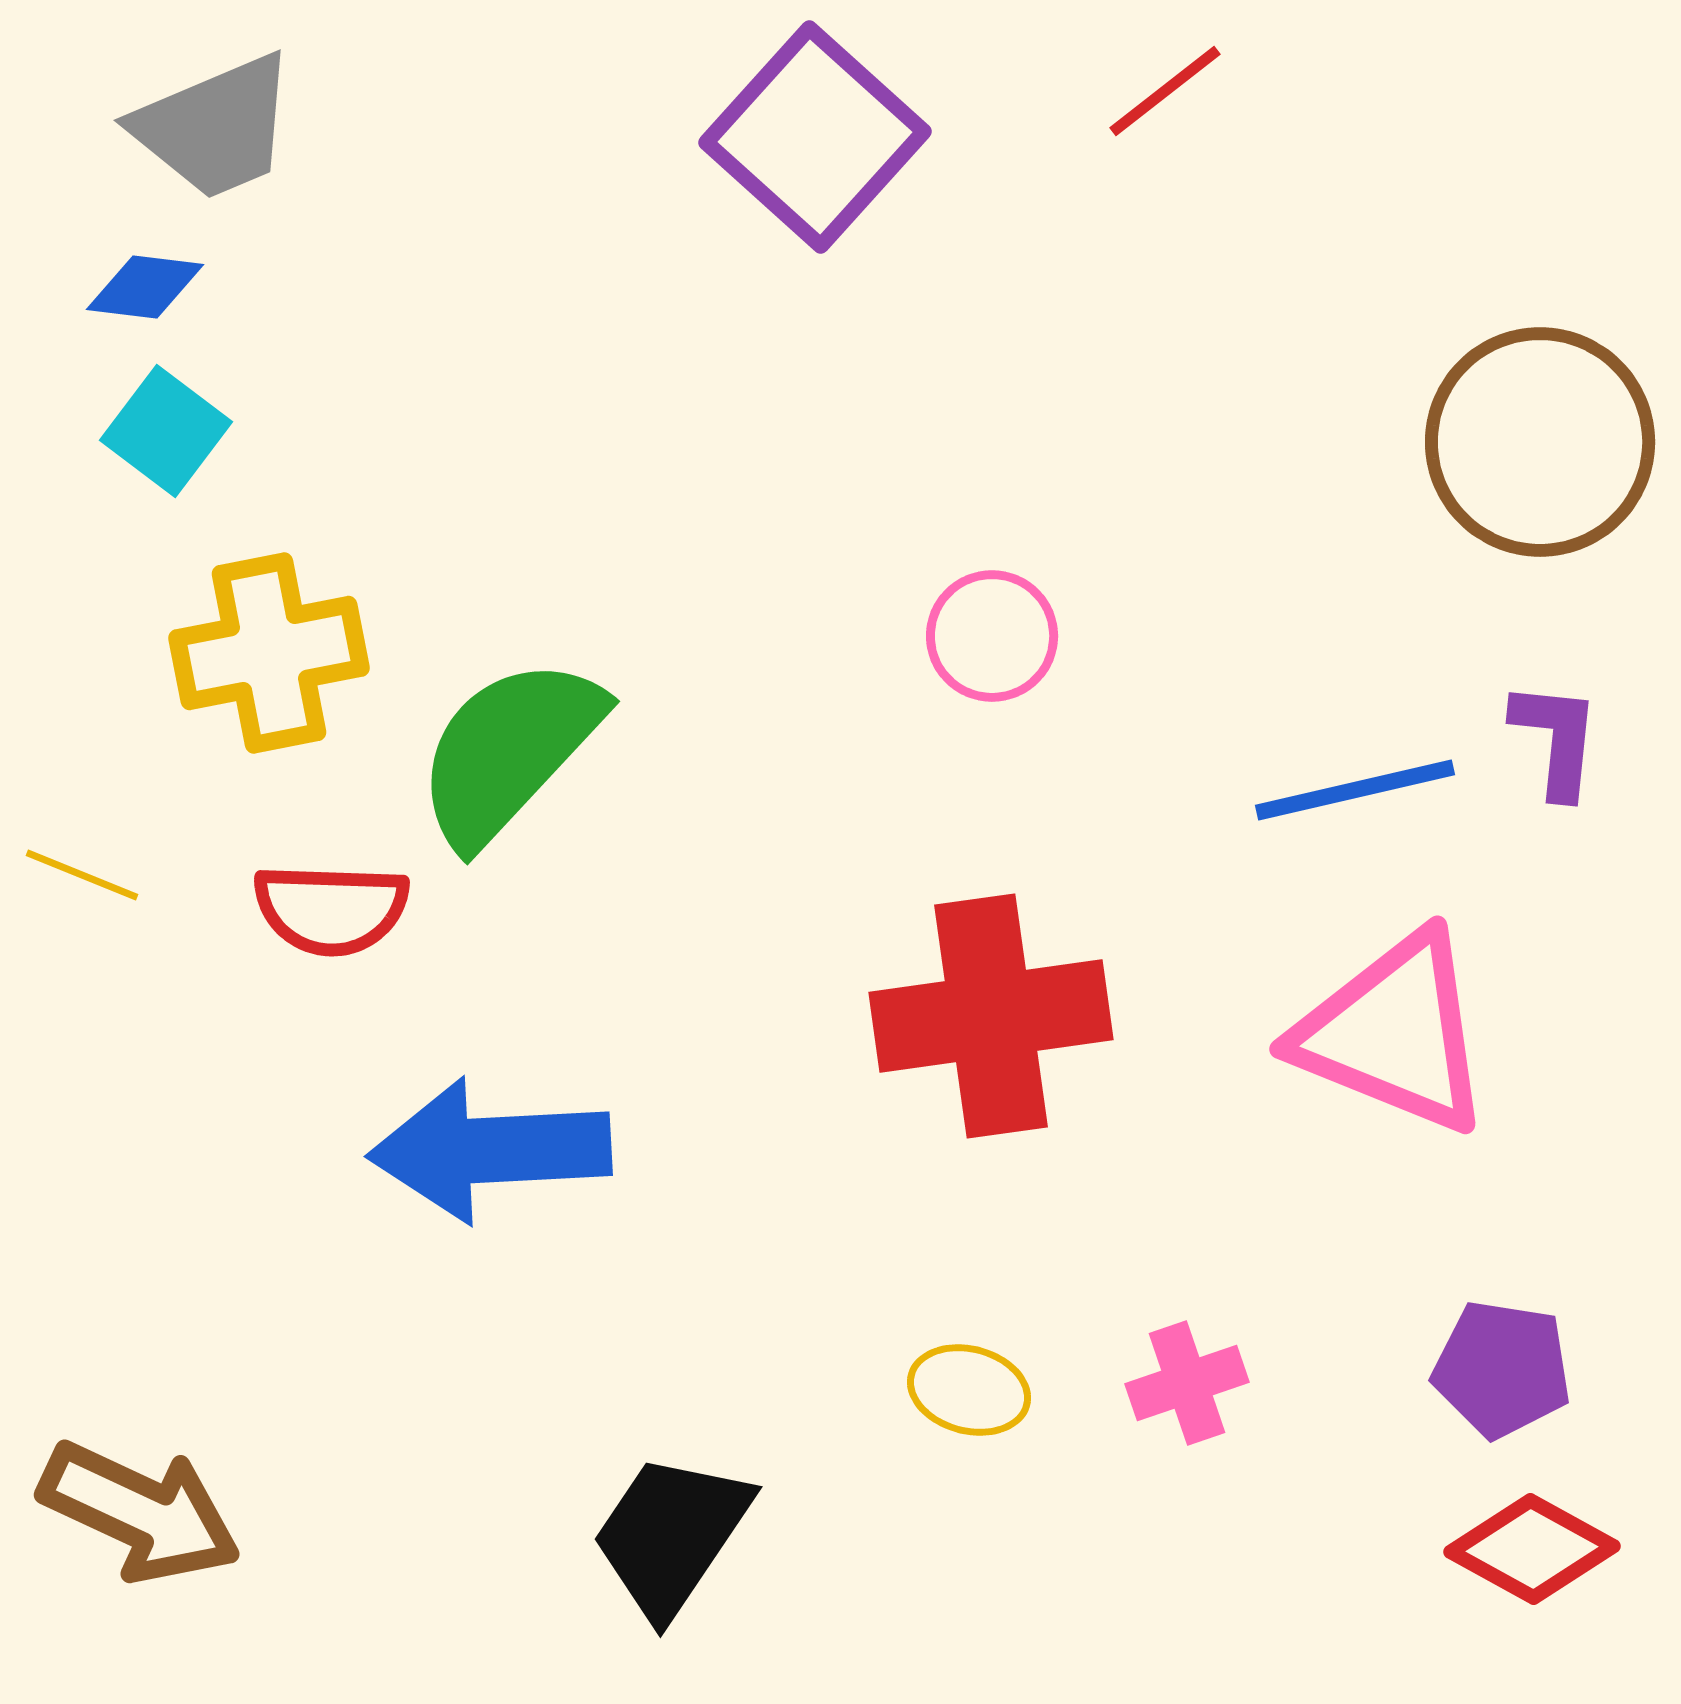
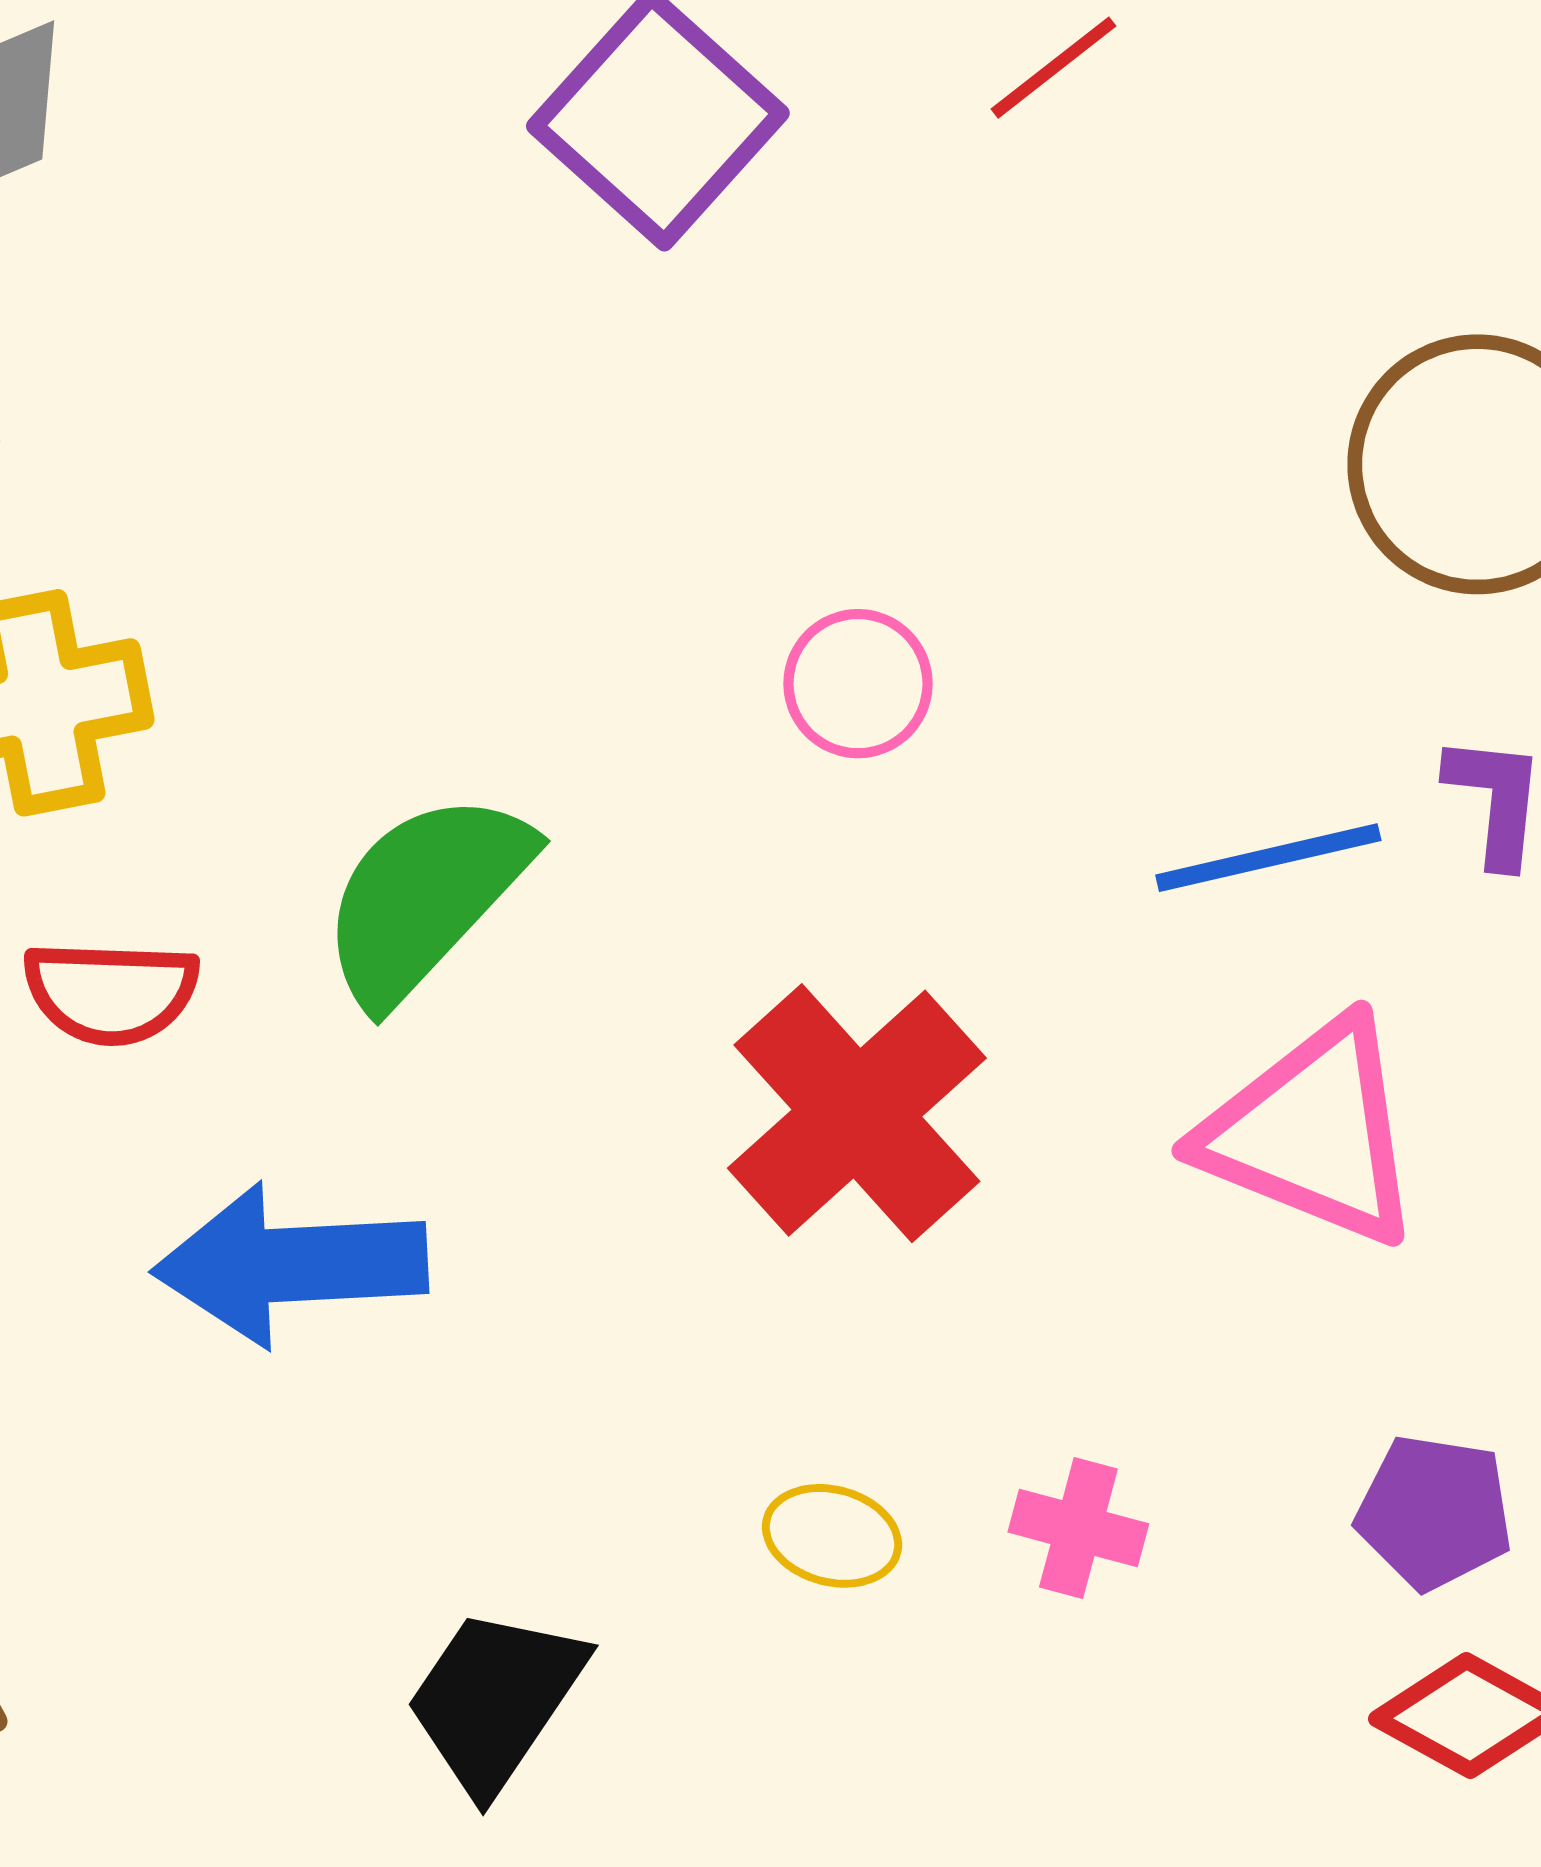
green semicircle: (509, 751) -> (425, 897), moved
red cross: (991, 1016) -> (857, 1113), turned -34
pink cross: (1187, 1383) -> (1078, 1528), turned 34

